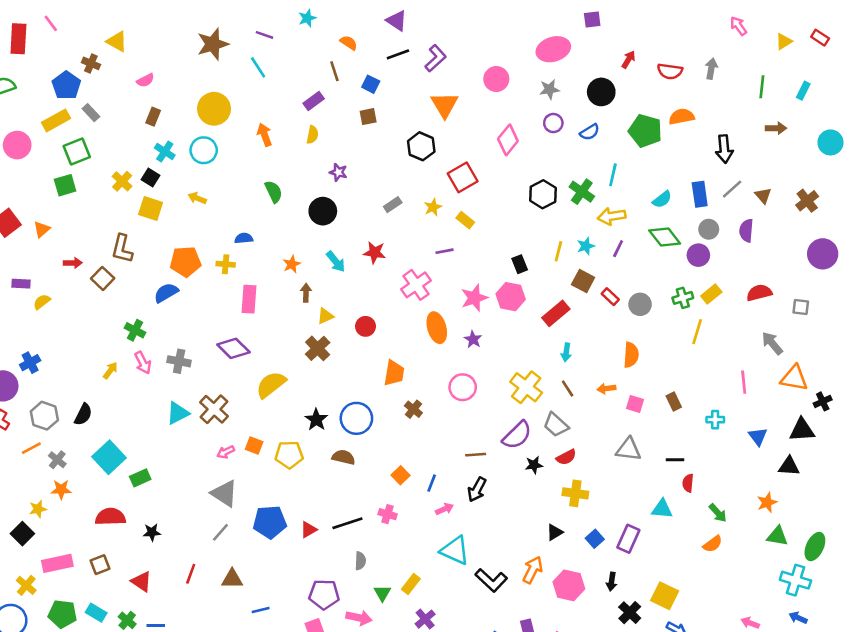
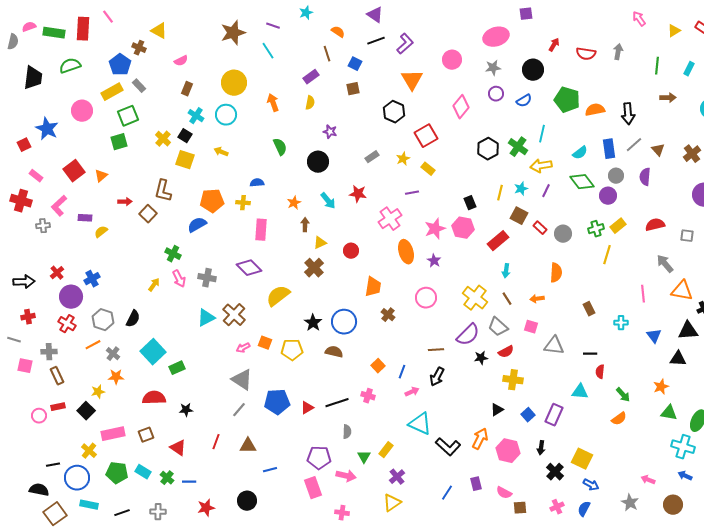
orange semicircle: (682, 117) -> (595, 110), moved
pink square: (635, 404) -> (531, 327), moved

